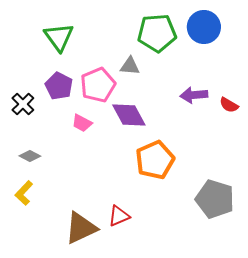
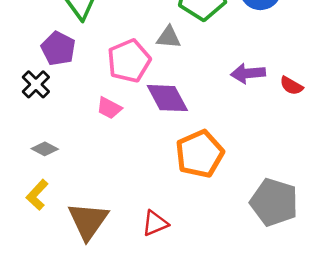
purple pentagon: (59, 86) -> (58, 48), moved
brown triangle: (81, 228) -> (88, 221), moved, turned -30

